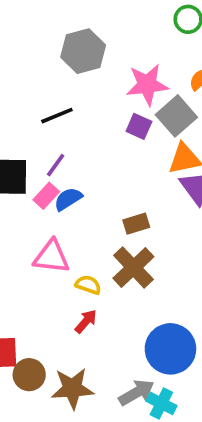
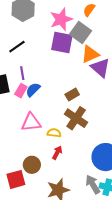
purple square: (139, 126) -> (62, 42), size x1.6
purple line: (56, 165) -> (22, 73), turned -32
brown circle: (29, 375) -> (32, 165), moved
gray arrow: (136, 393) -> (93, 184), turned -78

